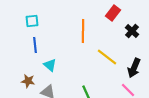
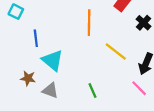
cyan square: (32, 21) -> (16, 12), moved, turned 32
cyan triangle: (50, 65) -> (52, 60), size x1.5

